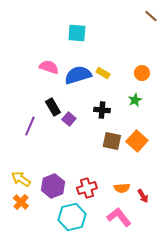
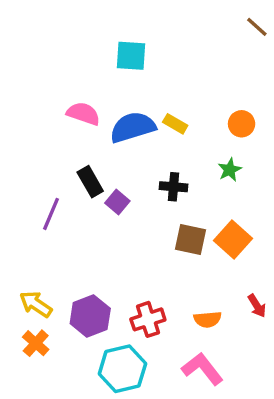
red arrow: (143, 196) -> (257, 306), moved

